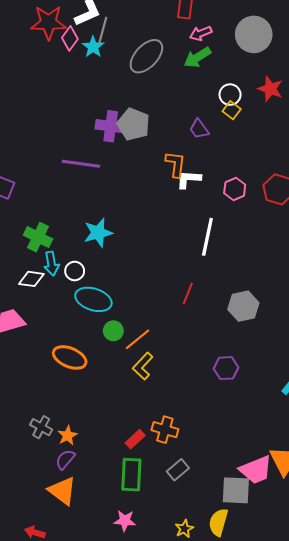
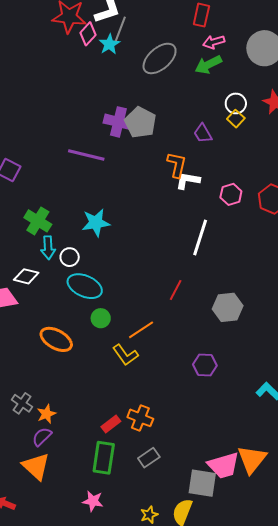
white diamond: (31, 279) -> (26, 276), moved
orange line: (138, 339) -> (141, 330), moved
yellow L-shape: (143, 366) -> (125, 355), turned -84

